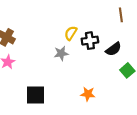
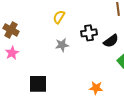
yellow semicircle: (71, 33) -> (59, 17), moved
orange star: (88, 94) -> (96, 88), moved

